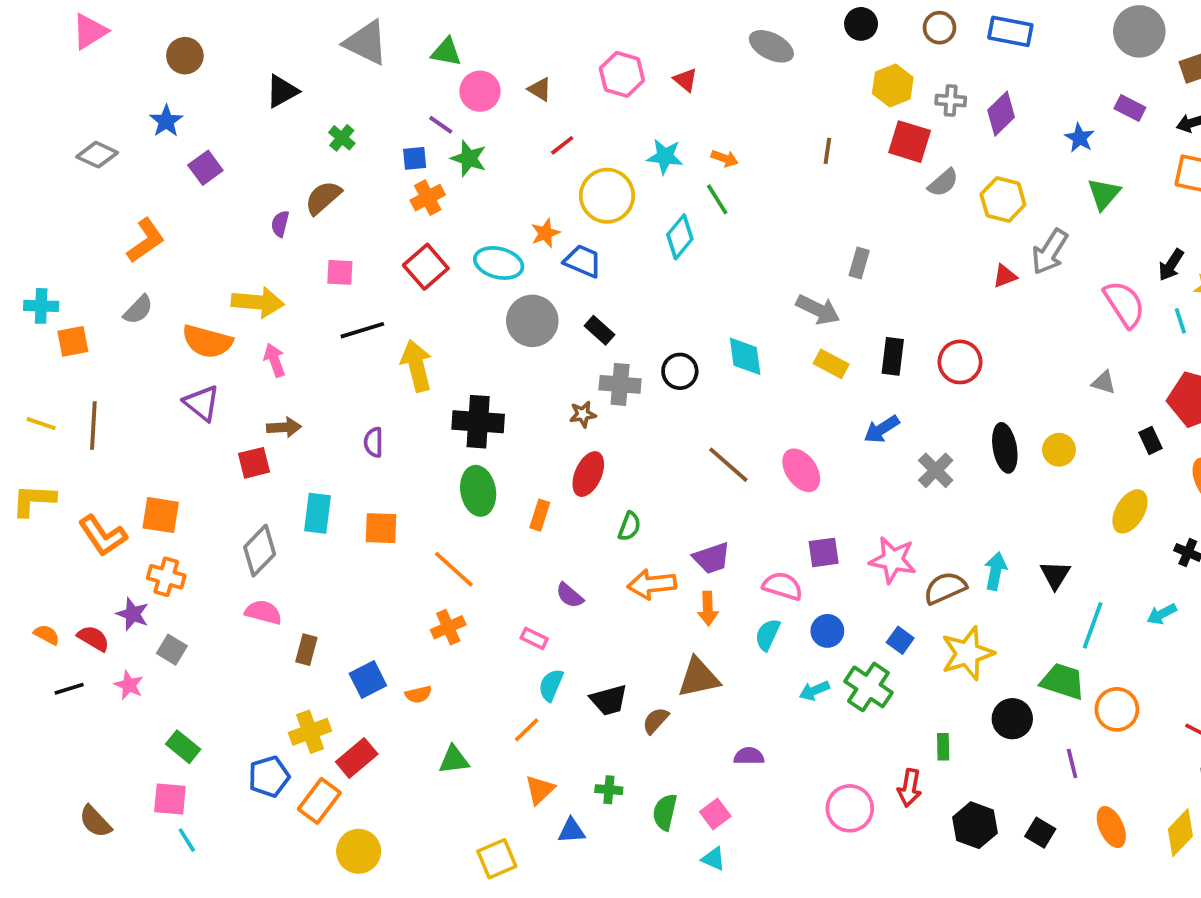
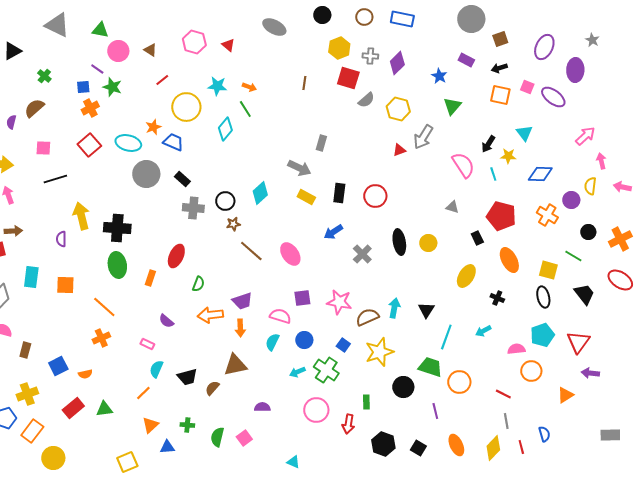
cyan diamond: (745, 356) -> (260, 193), turned 55
yellow arrow: (416, 366) -> (81, 216), moved
brown star: (583, 414) -> (233, 224), moved
red rectangle: (357, 758) -> (73, 408), moved
pink circle: (850, 808) -> (316, 410), moved
cyan triangle: (713, 859) -> (293, 462), moved

